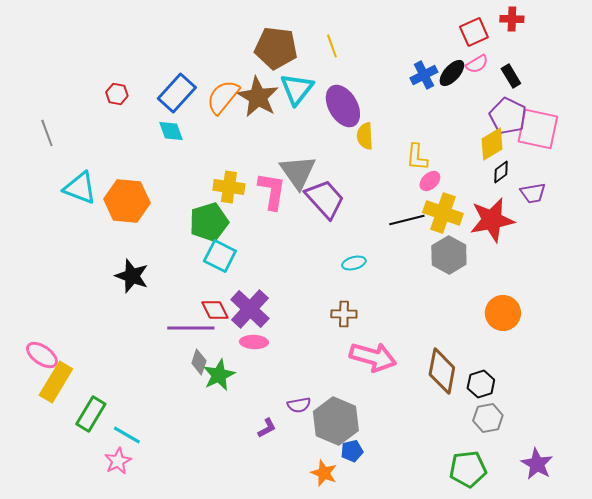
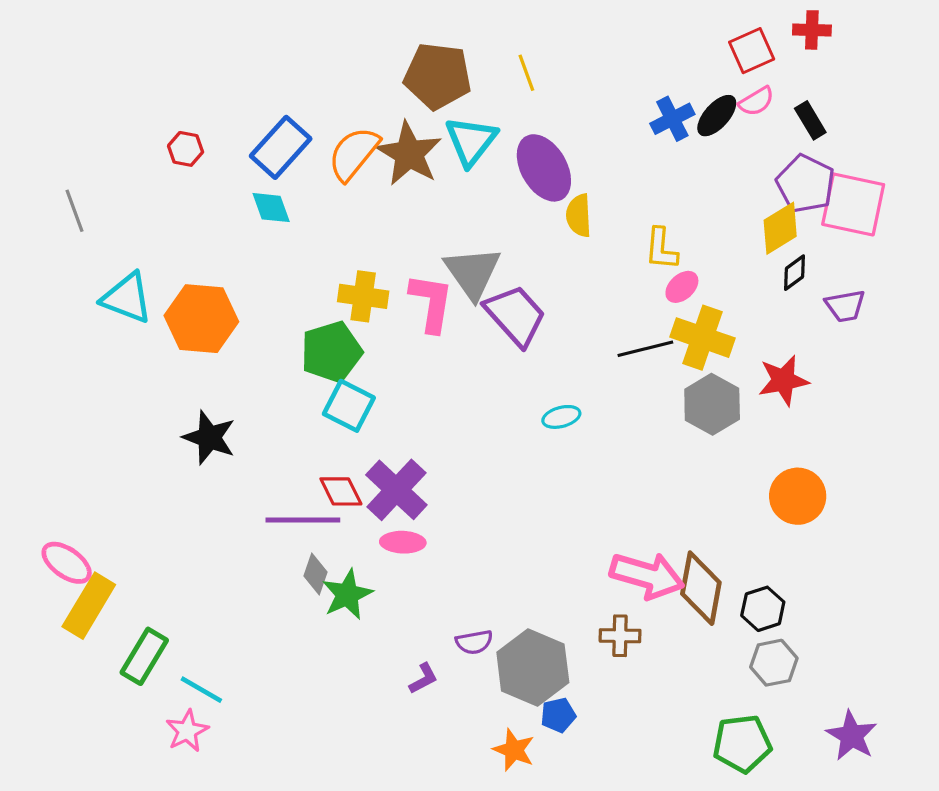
red star: (492, 220) -> (783, 380), moved, size x0.7
brown cross: (344, 314) -> (620, 636), moved
pink arrow: (373, 357) -> (647, 575), moved

